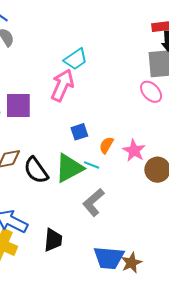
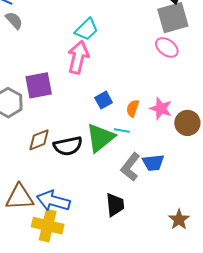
black semicircle: (36, 170) -> (68, 146), turned -56
black trapezoid: (53, 240) -> (115, 205), moved
blue trapezoid: (109, 258) -> (153, 163), moved, size x0.7

